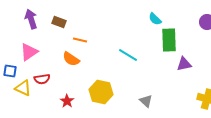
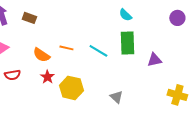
orange line: (80, 40) -> (66, 48), moved
green rectangle: (169, 40) -> (127, 43), moved
red star: (67, 101) -> (47, 77), moved

